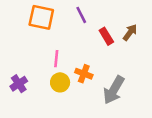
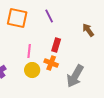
brown arrow: (130, 32) -> (88, 30), turned -72
red rectangle: (106, 36) -> (56, 45), moved, turned 48

